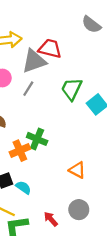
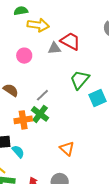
gray triangle: (34, 61) -> (54, 48), size x0.6
gray line: (28, 89) -> (42, 95), moved

